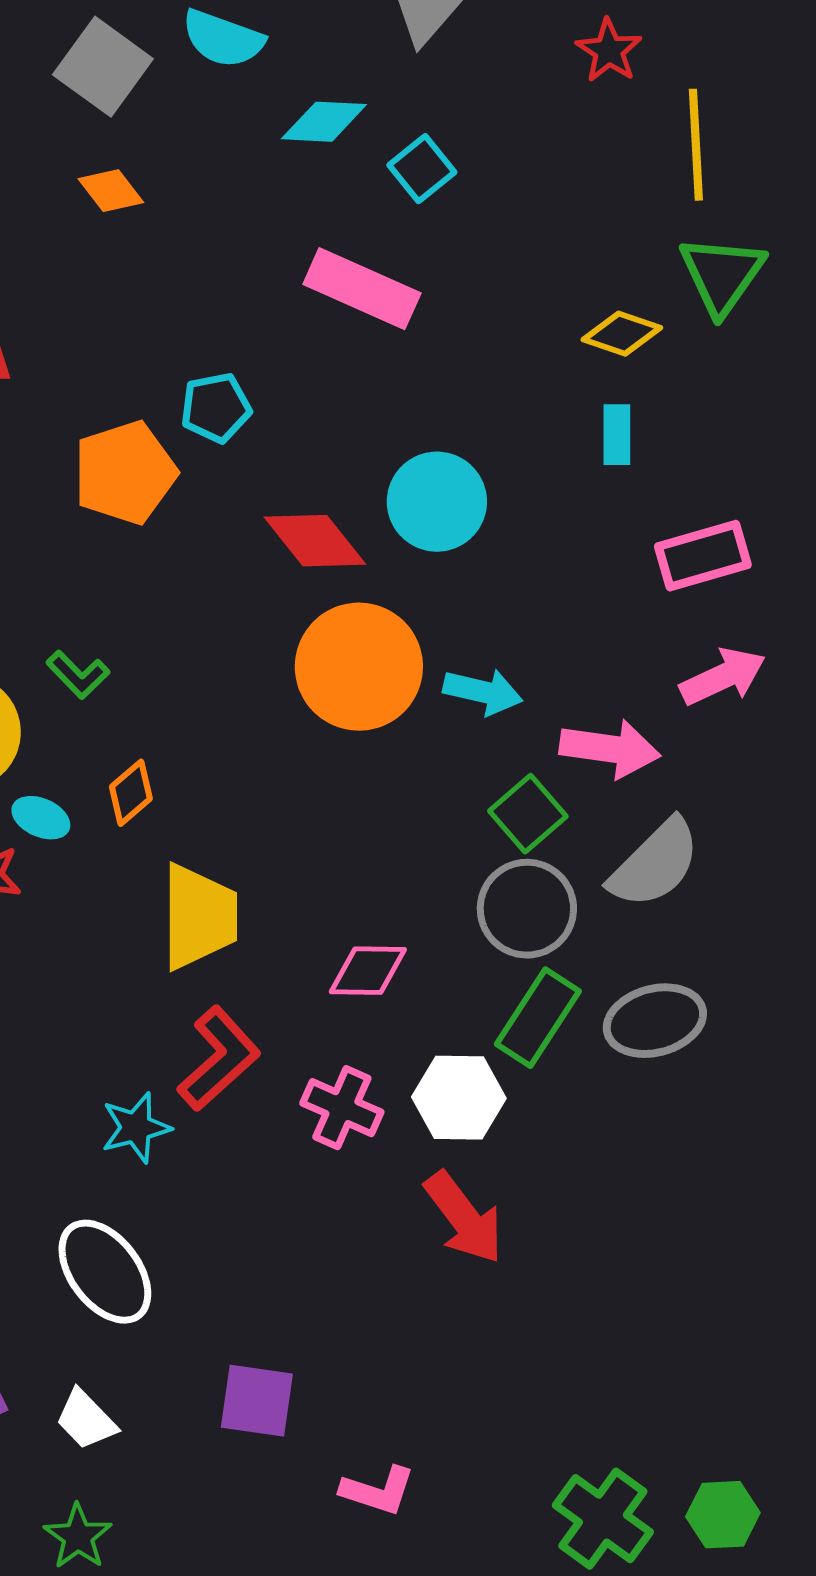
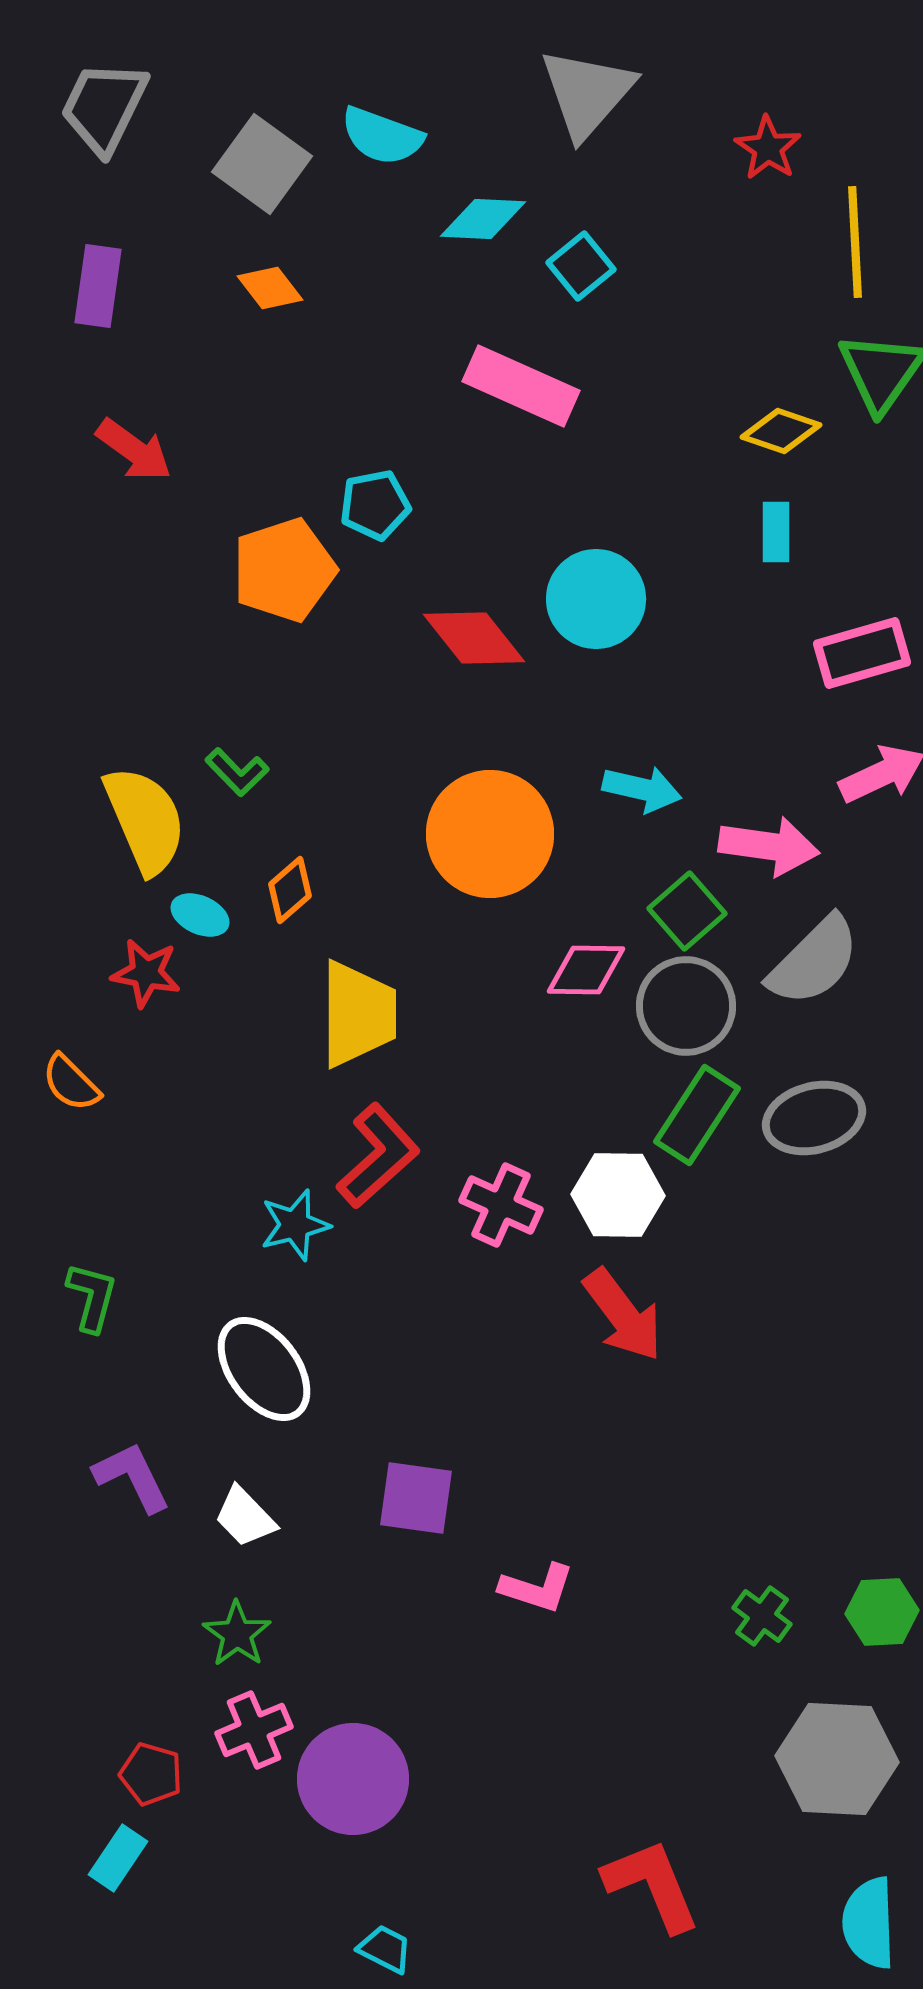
orange circle: (359, 667) -> (490, 834), moved
pink diamond: (368, 971) -> (586, 970), moved
green cross: (603, 1519) -> (762, 1616), size x0.6

